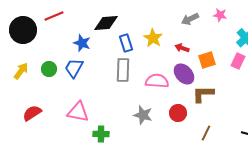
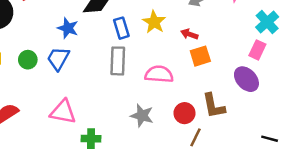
orange square: (207, 60) -> (200, 56), moved
purple ellipse: (184, 74) -> (246, 79), moved
brown L-shape: (203, 94) -> (214, 106), moved, turned -100
brown line: (206, 133) -> (195, 137), moved

